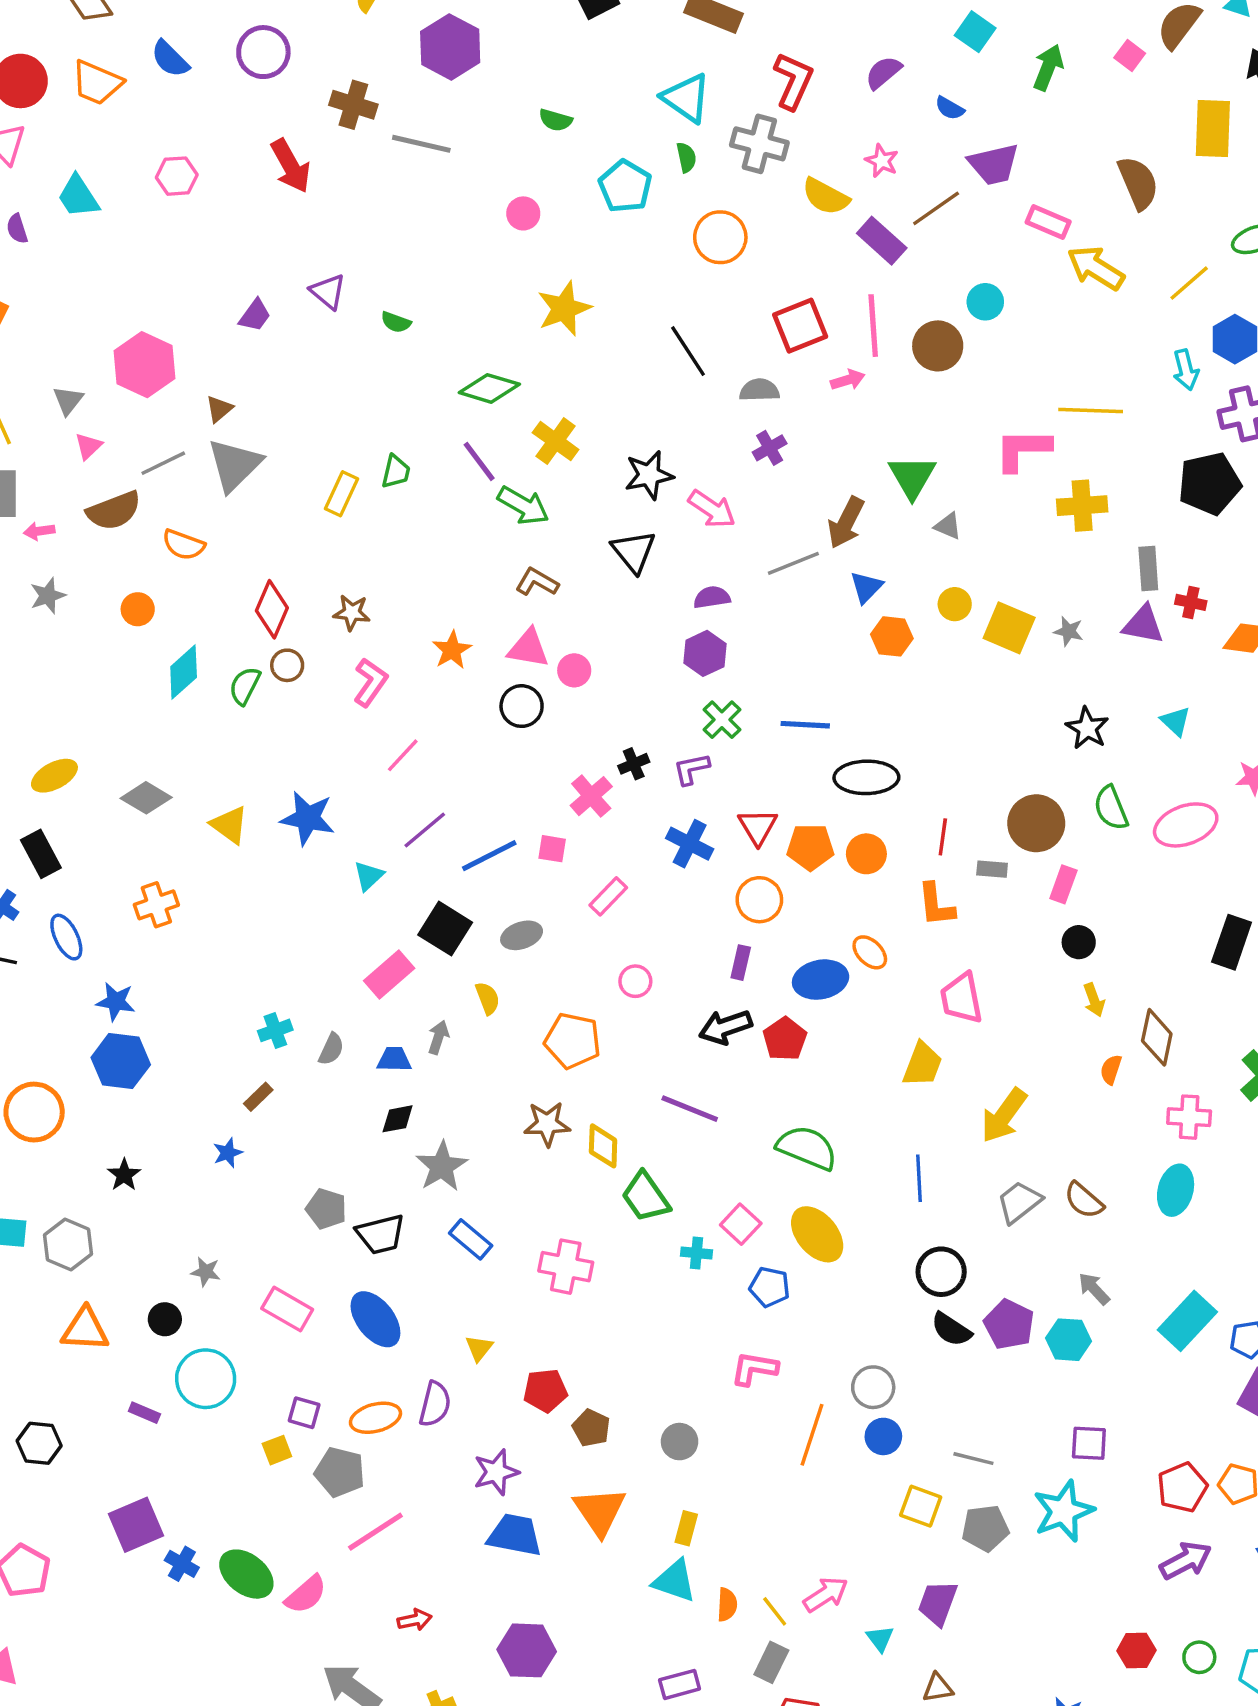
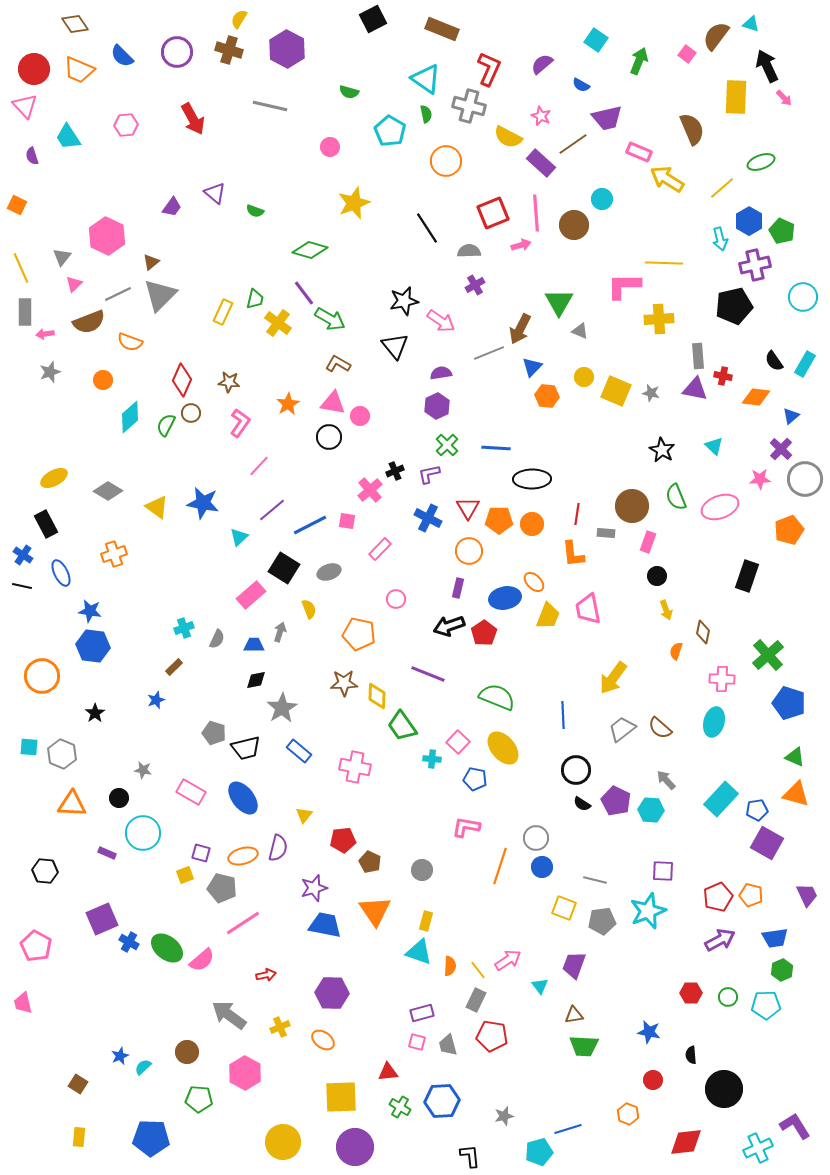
brown cross: (353, 105) -> (229, 50), moved
yellow cross: (556, 441) -> (278, 323), moved
brown diamond: (1157, 1037) -> (703, 632), size x0.7
yellow trapezoid: (922, 1064) -> (548, 616), moved
black semicircle: (951, 1329) -> (582, 804), size x0.7

